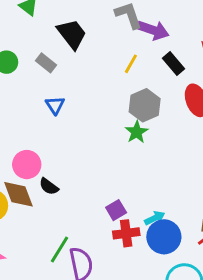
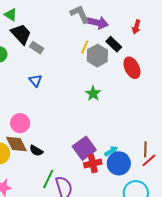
black trapezoid: (72, 34) -> (21, 34), moved
gray rectangle: (46, 63) -> (37, 48), moved
gray hexagon: (145, 105) -> (97, 56), moved
black semicircle: (49, 186) -> (36, 151), moved
purple square: (116, 210) -> (84, 148), size x1.6

